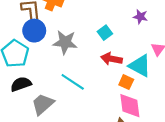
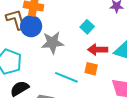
blue circle: (34, 31) -> (31, 26), moved
orange square: (126, 82) -> (91, 69), moved

